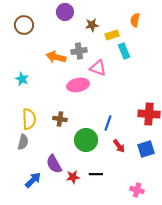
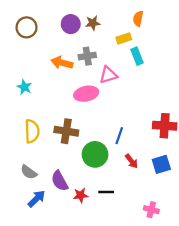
purple circle: (65, 12) -> (71, 24), moved
orange semicircle: (135, 20) -> (138, 19), moved
brown star: (92, 25) -> (93, 23), moved
pink triangle: (98, 68) -> (108, 75), turned -36
brown cross: (60, 119) -> (66, 131), size x1.5
gray semicircle: (23, 142) -> (29, 172), moved, turned 112

